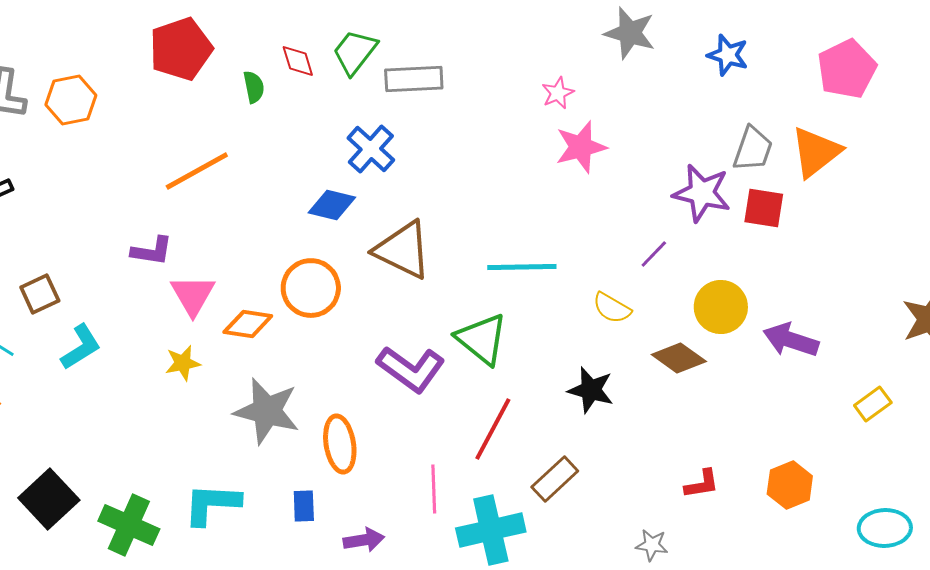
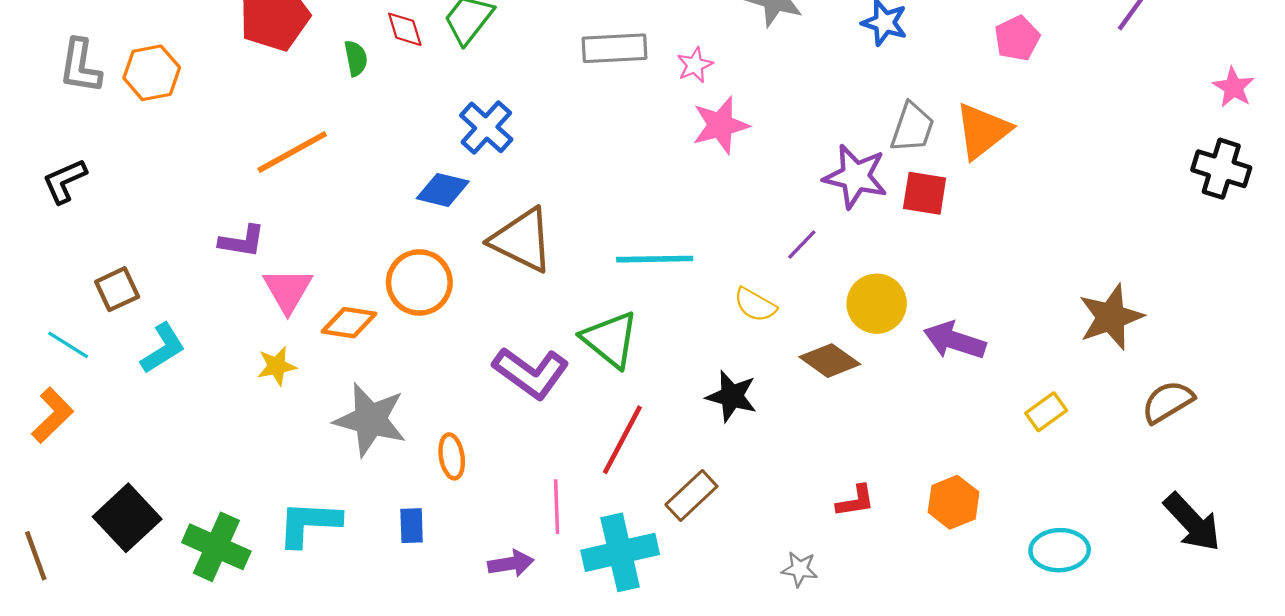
pink pentagon: (847, 69) -> (1017, 38), size x0.7
gray rectangle: (414, 79) -> (615, 48), moved
orange ellipse: (340, 444) -> (452, 456), size x0.7
purple arrow: (364, 540) -> (511, 564), moved

